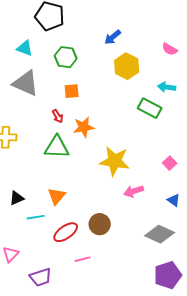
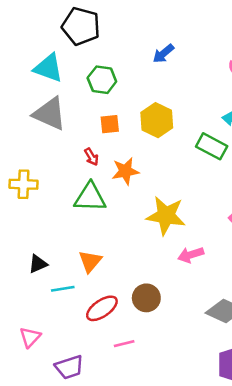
cyan triangle: (25, 48) -> (48, 68), size x1.4
yellow hexagon: (127, 66) -> (157, 120), moved

